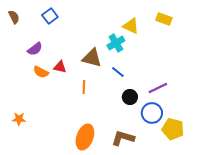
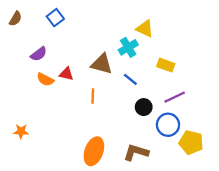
brown semicircle: (14, 17) -> (15, 19), turned 56
yellow rectangle: (164, 19) -> (166, 65), moved

